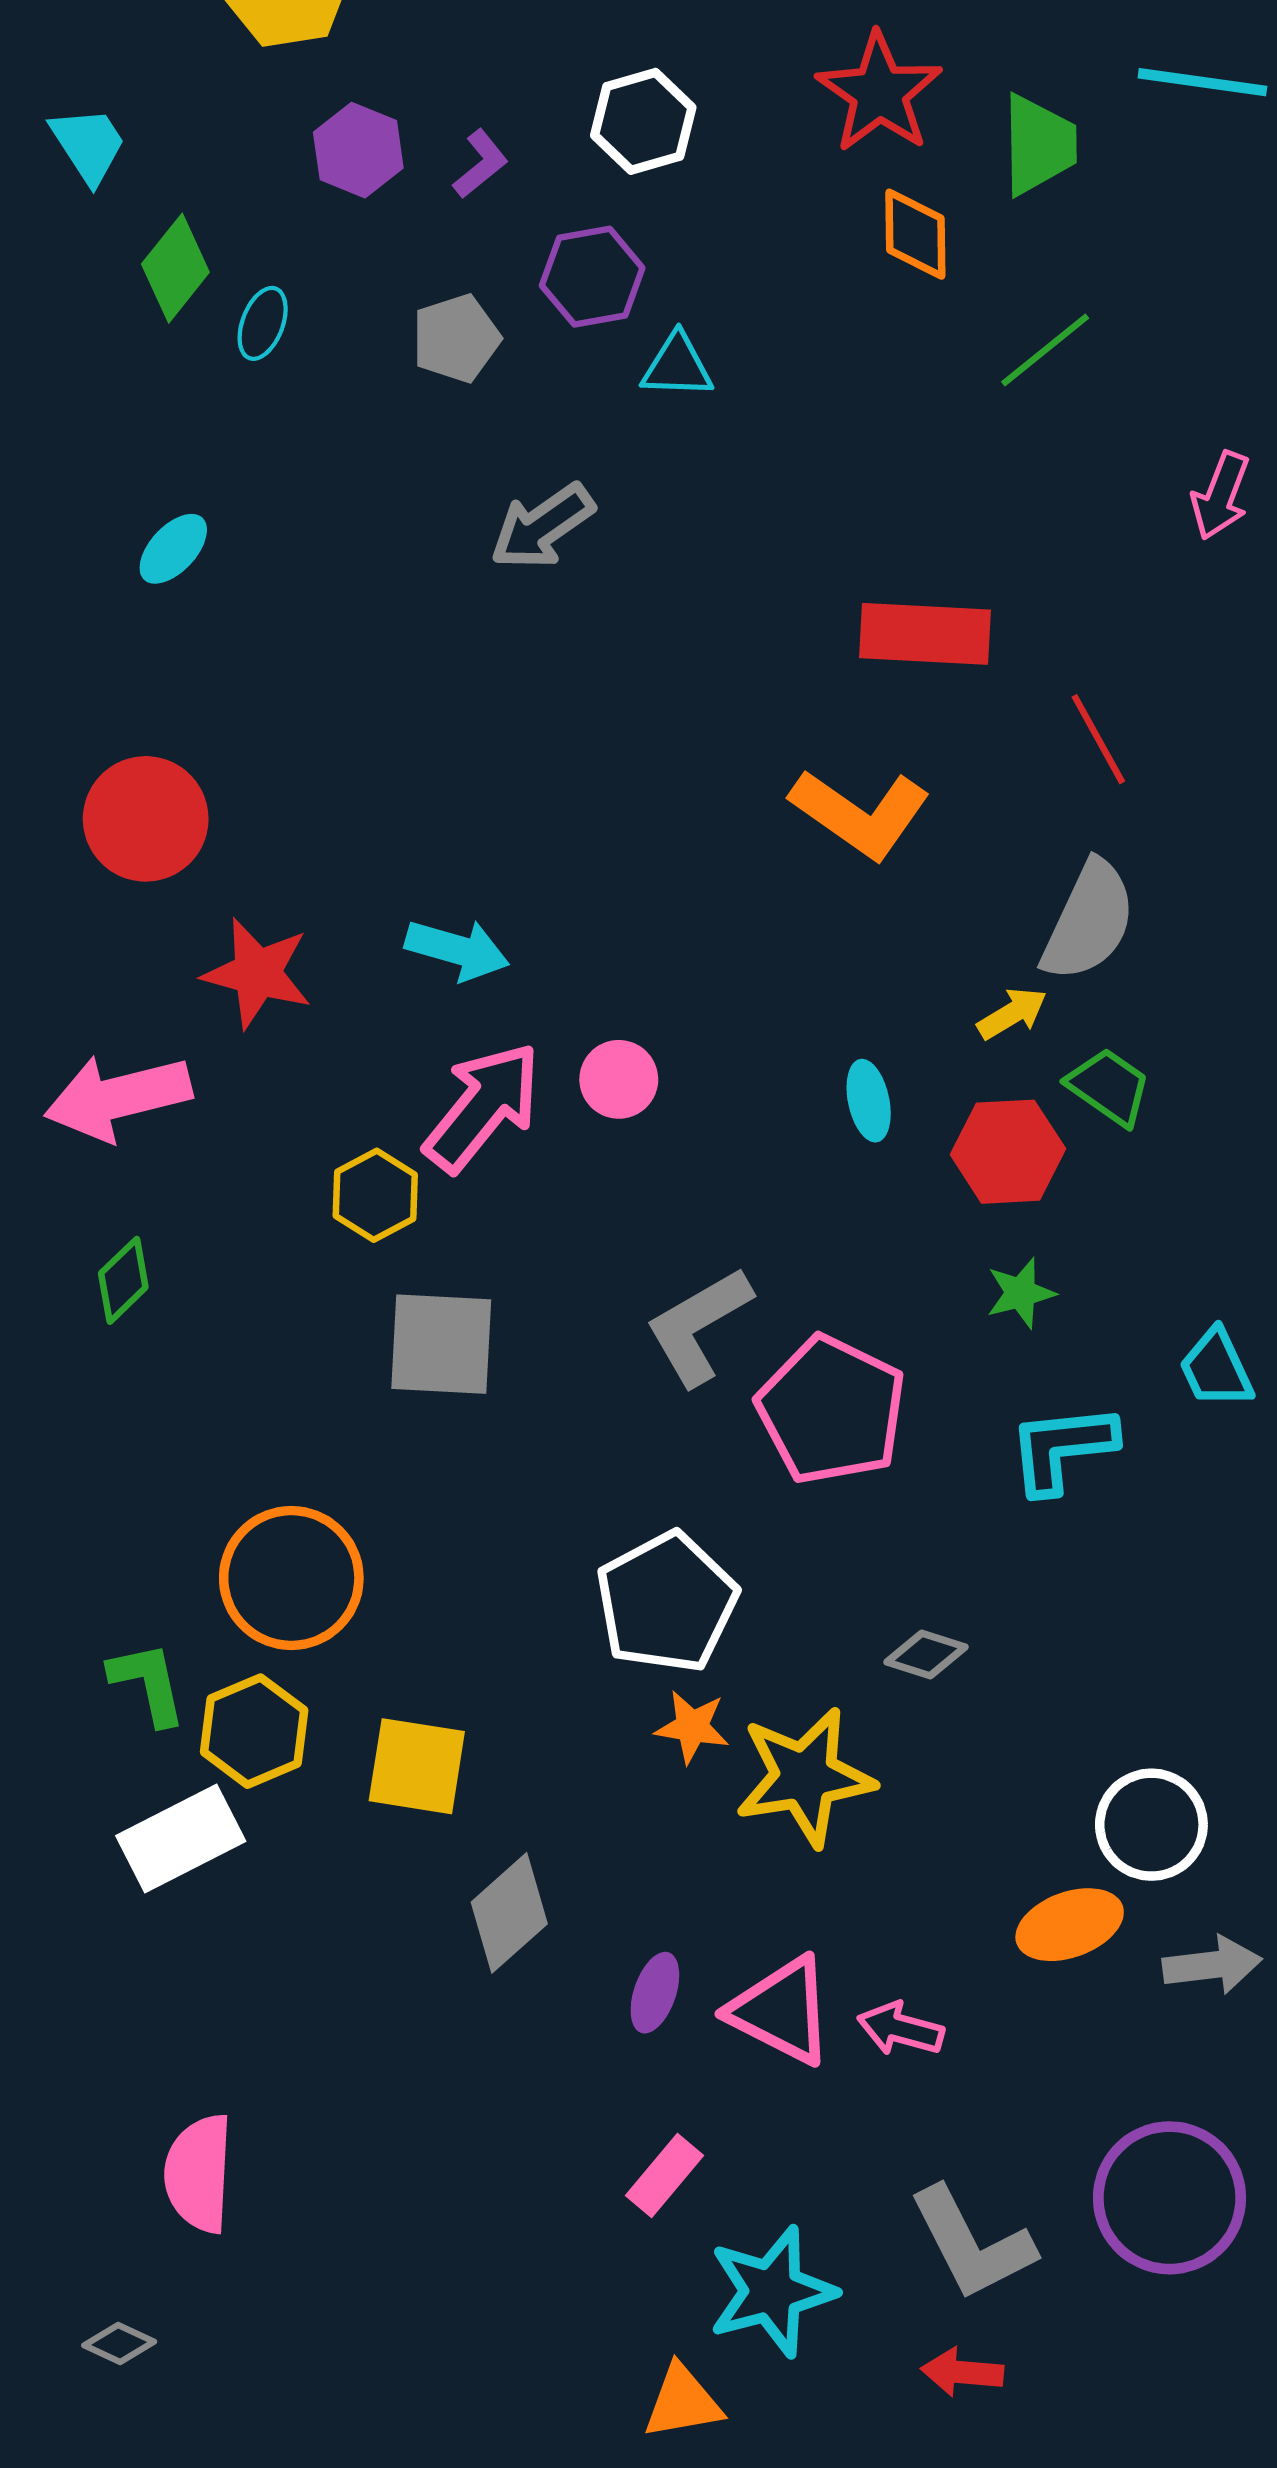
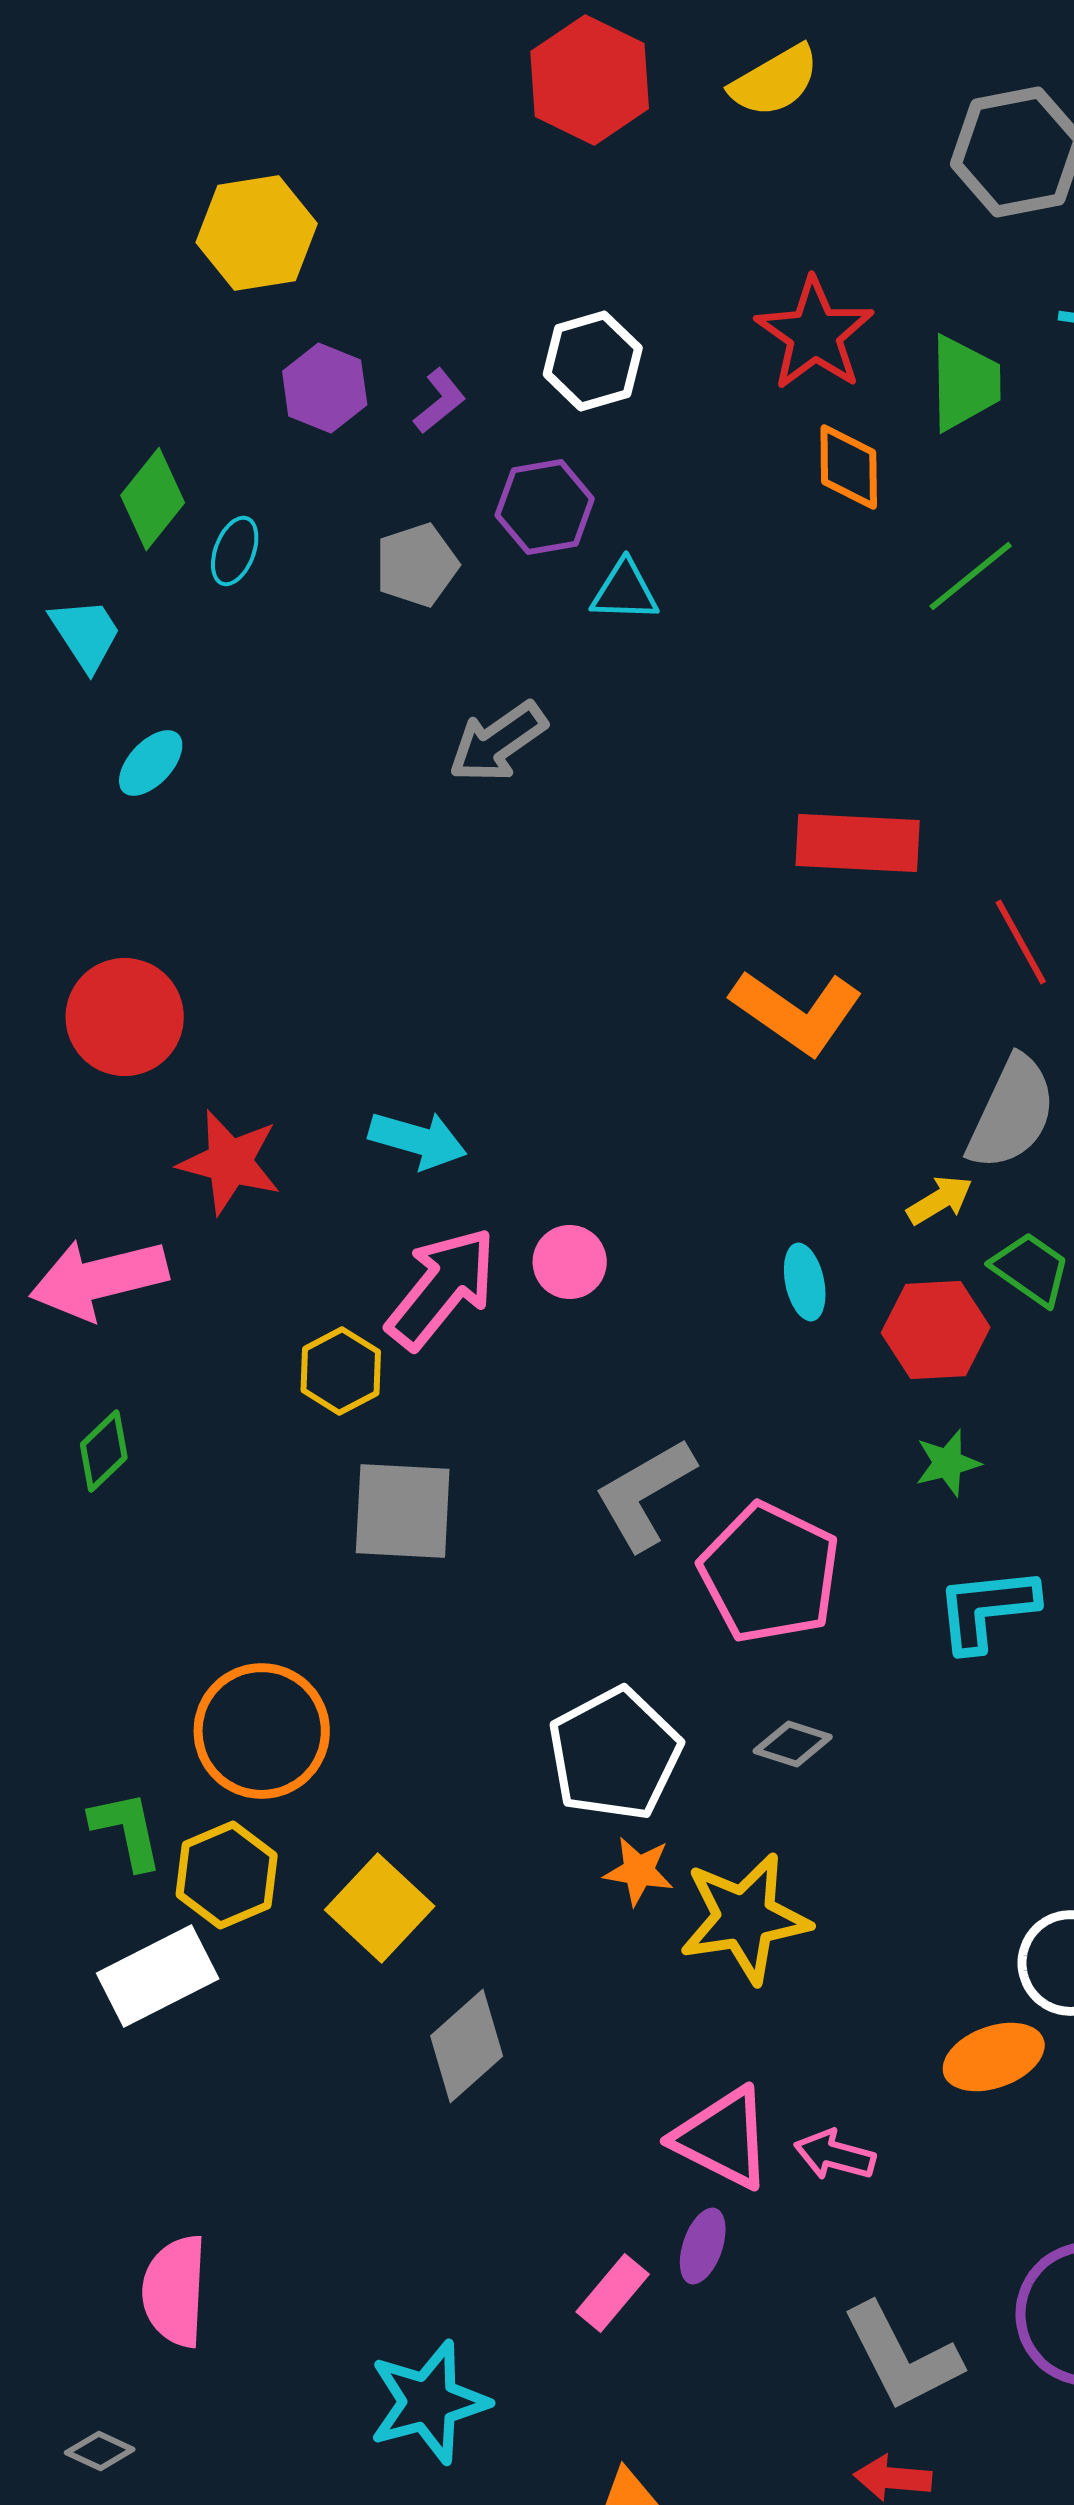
cyan trapezoid: (88, 145) -> (86, 634), moved
gray diamond: (926, 1655) -> (793, 1744), moved
yellow square: (417, 1766) -> (380, 1908), turned 34
purple ellipse: (655, 1993) -> (703, 2246), moved
cyan star: (772, 2291) -> (429, 2402), moved

